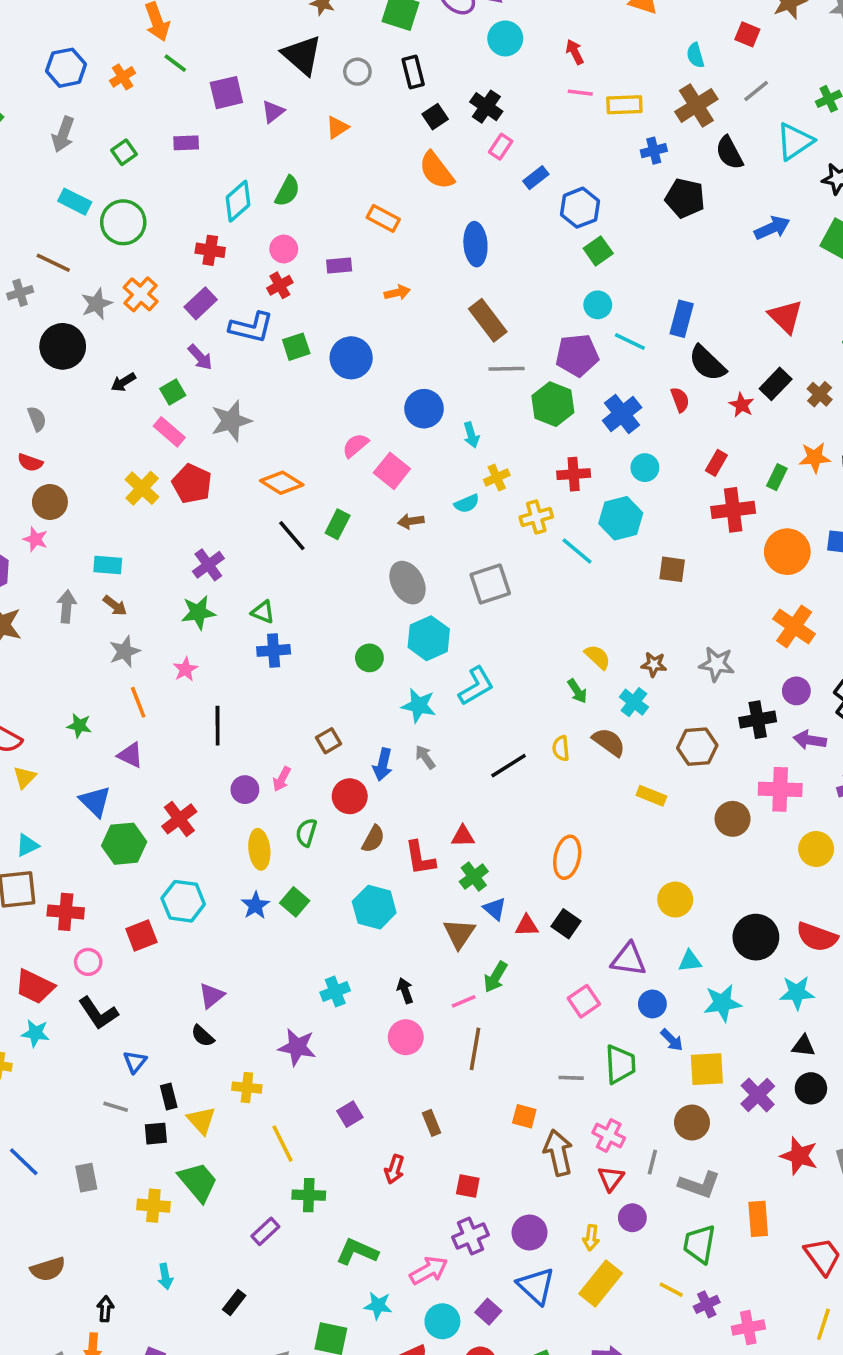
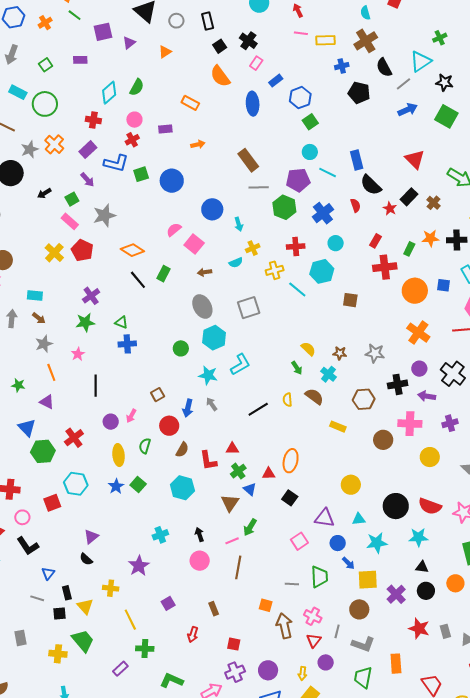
gray line: (756, 91) -> (403, 84), moved
blue ellipse: (475, 244) -> (253, 104), moved
blue rectangle: (682, 319) -> (357, 160), turned -30
red triangle: (527, 926) -> (269, 474), moved
purple star: (297, 1047) -> (139, 566), turned 30

